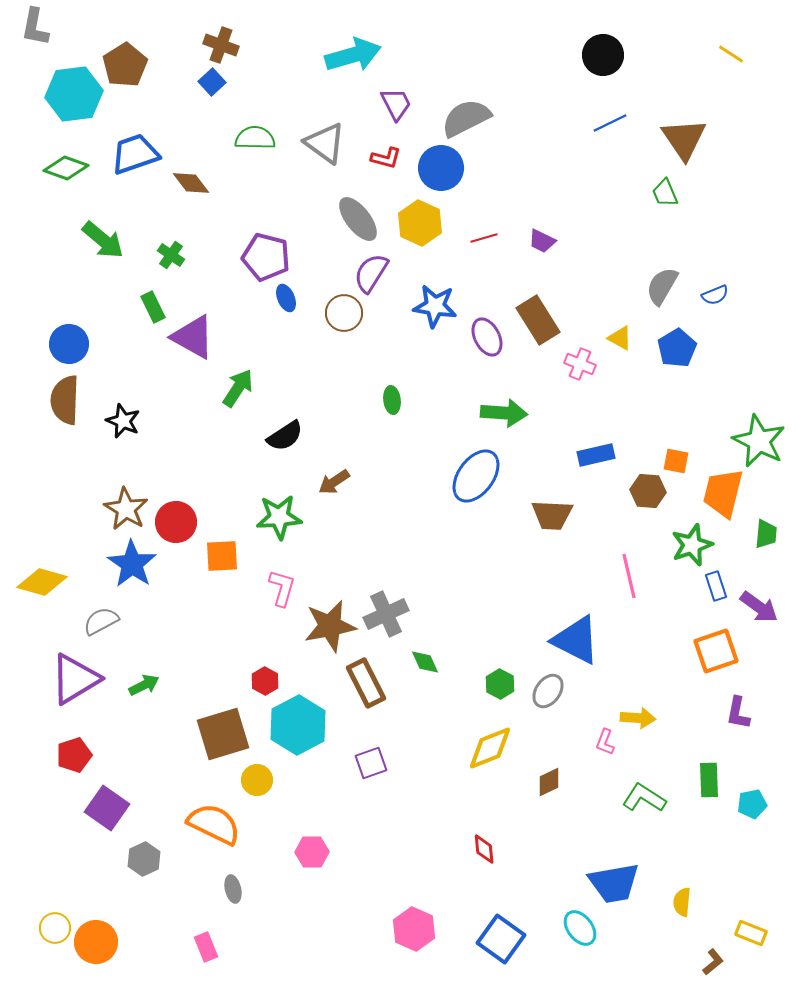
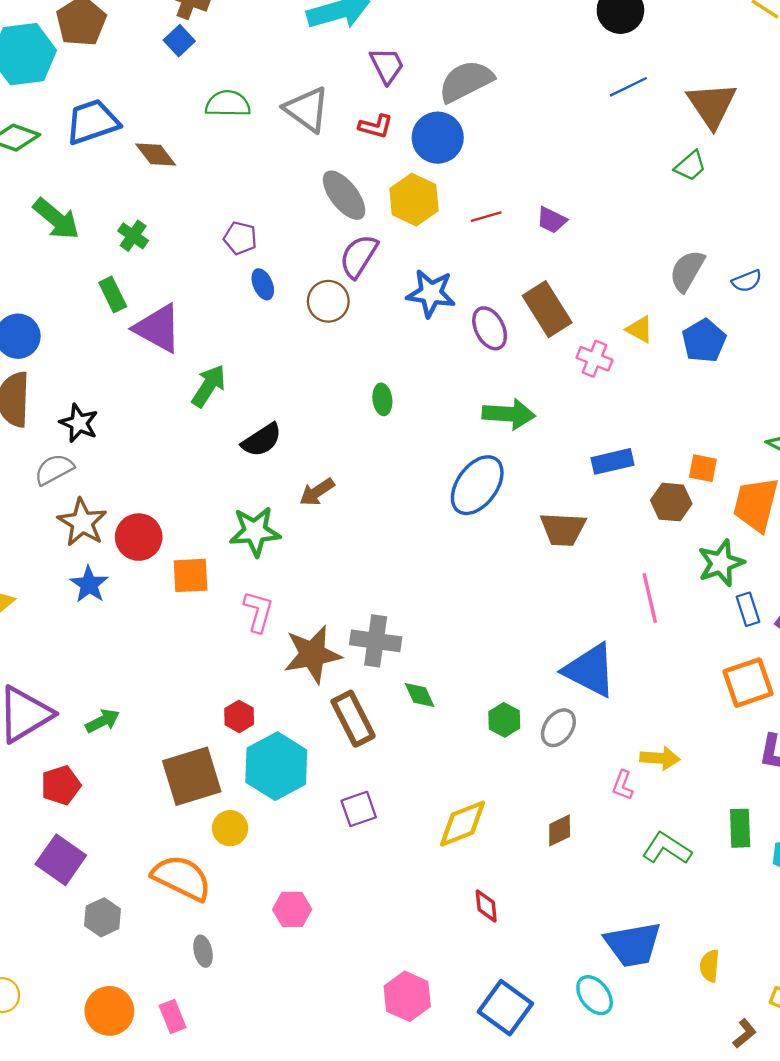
green trapezoid: (665, 193) -> (690, 166), turned -108
purple pentagon: (266, 257) -> (240, 238), size x0.6
blue star: (132, 564) -> (89, 584), size x0.7
gray cross: (386, 614) -> (376, 641), turned 33
gray semicircle: (101, 621) -> (54, 469), moved
yellow diamond: (490, 748) -> (463, 824), moved
red pentagon: (74, 755) -> (61, 785), moved
orange circle: (96, 942) -> (109, 1011), moved

